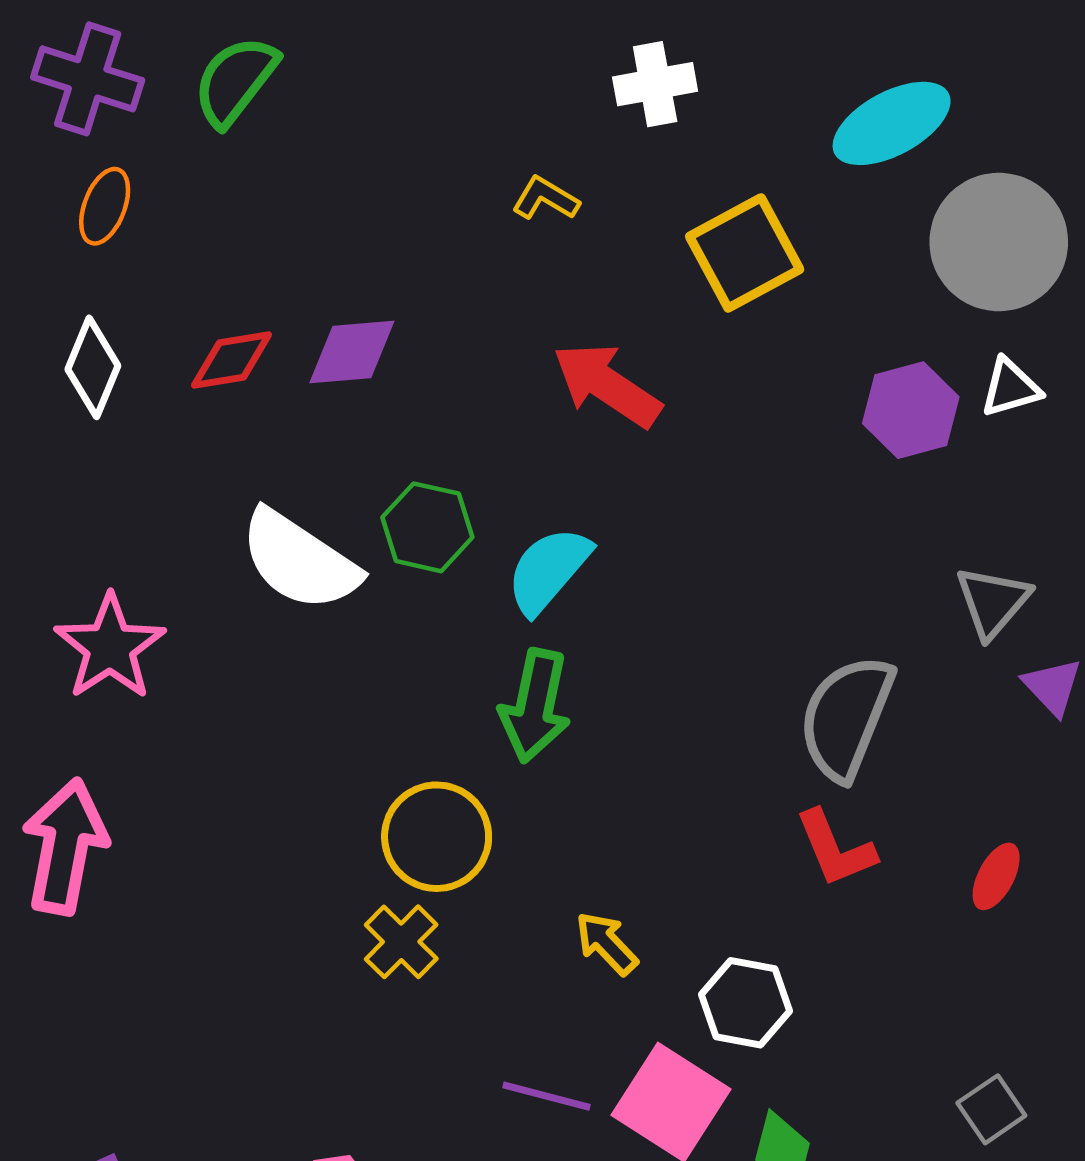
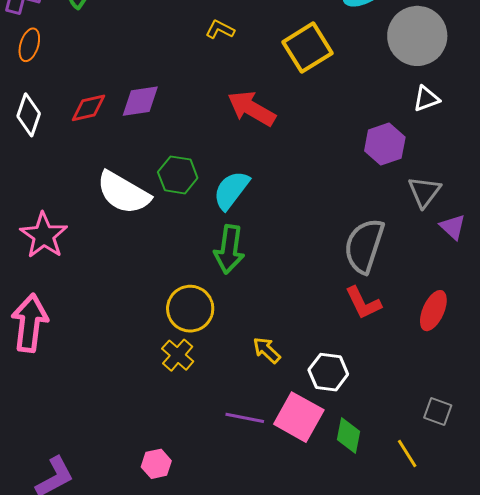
purple hexagon: (911, 410) -> (385, 144), moved
red ellipse: (996, 876) -> (433, 311), size x1.4
gray square: (991, 1109) -> (438, 411), turned -32

